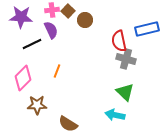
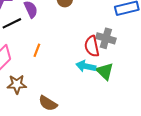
red semicircle: (119, 41) -> (92, 46), moved
cyan arrow: (115, 115) -> (86, 66), moved

